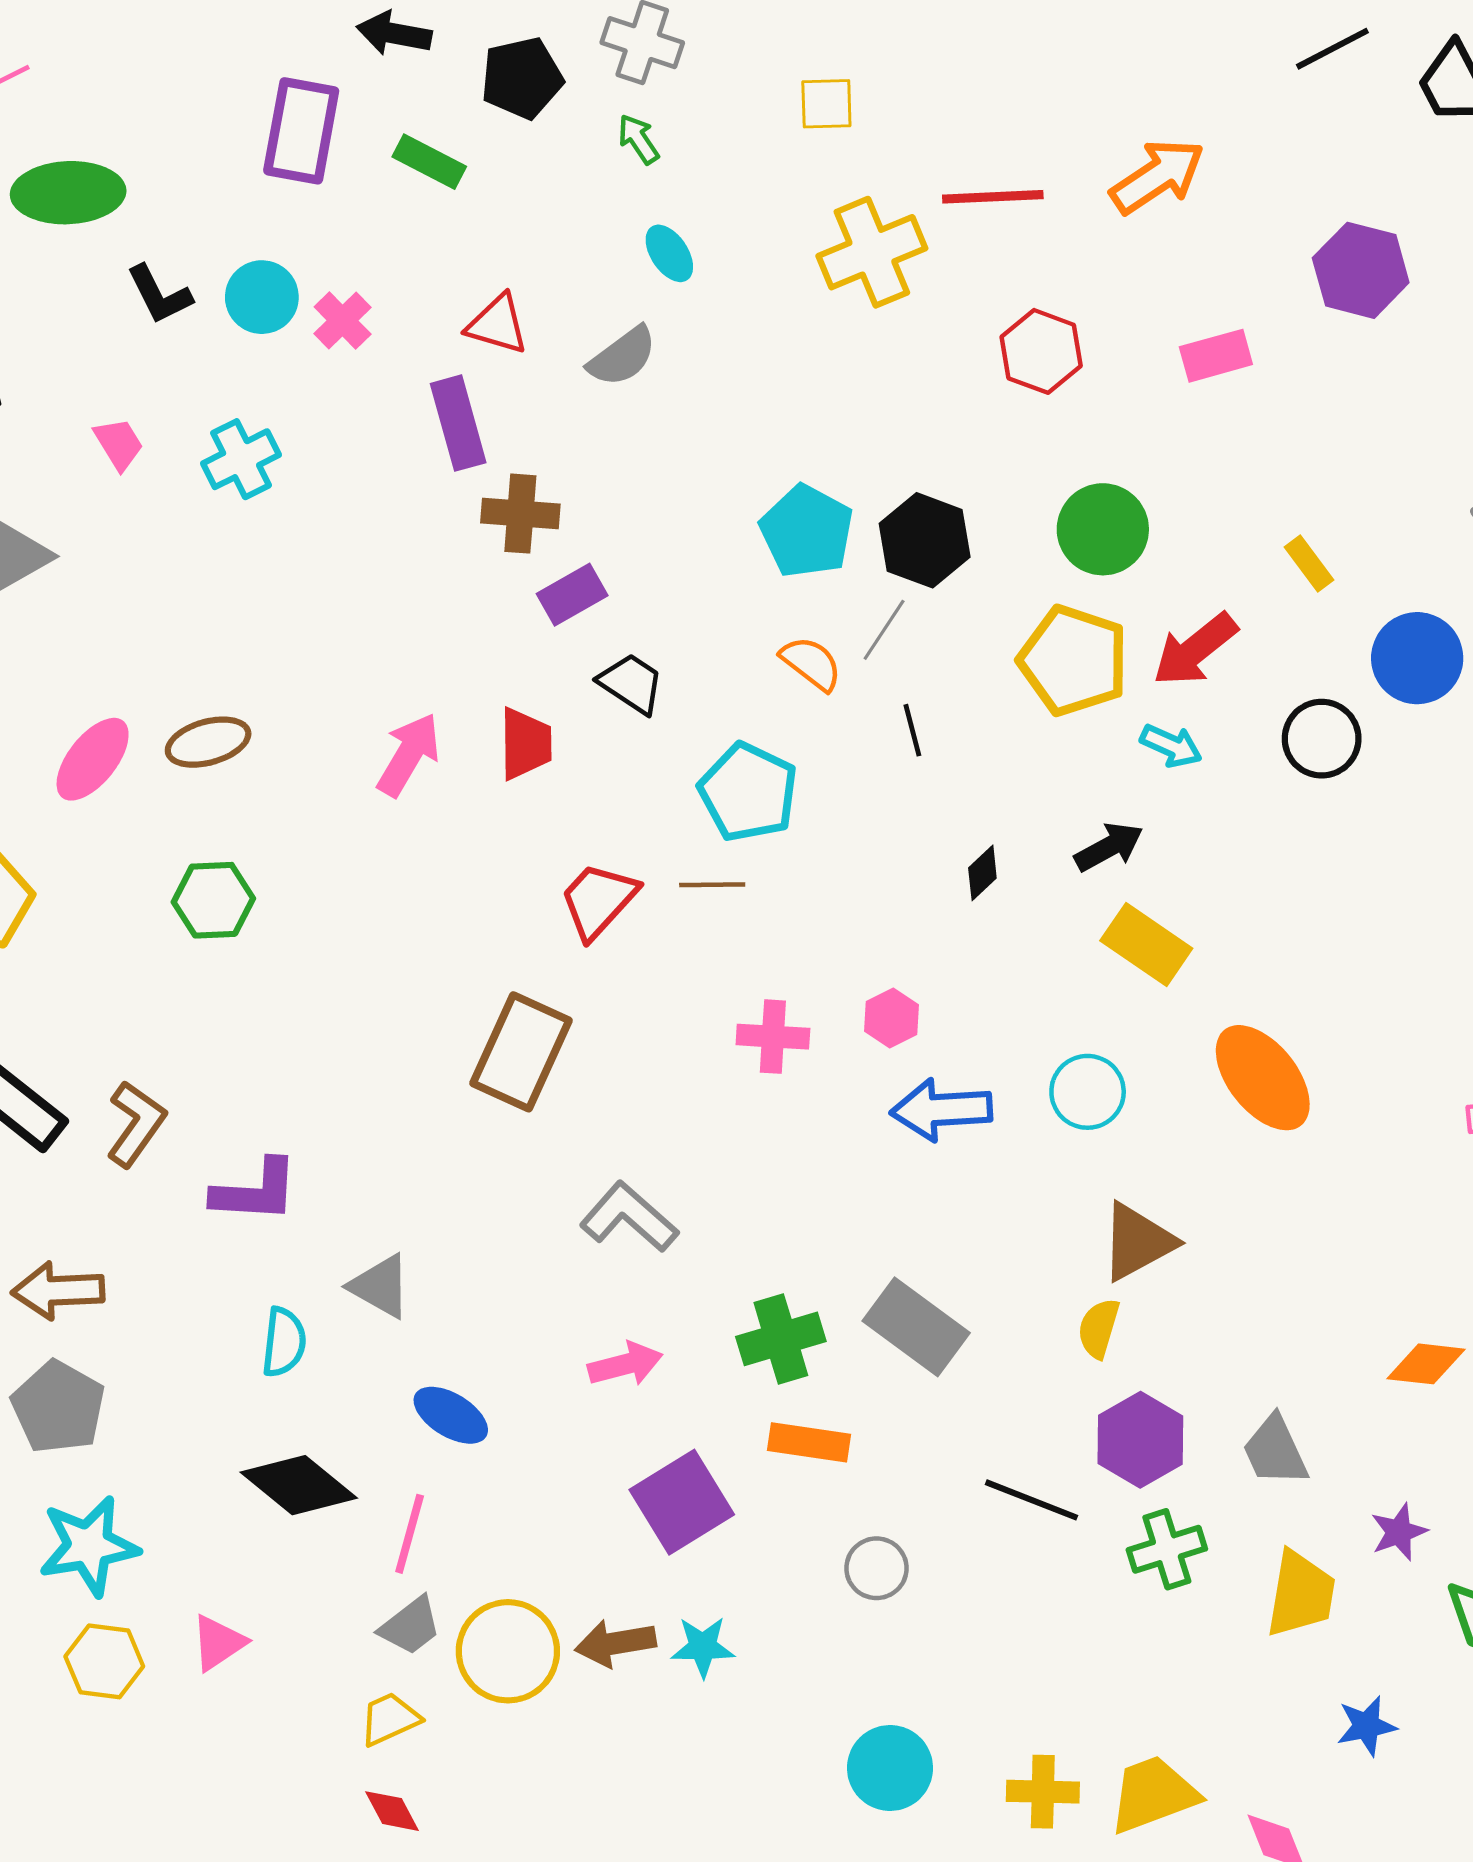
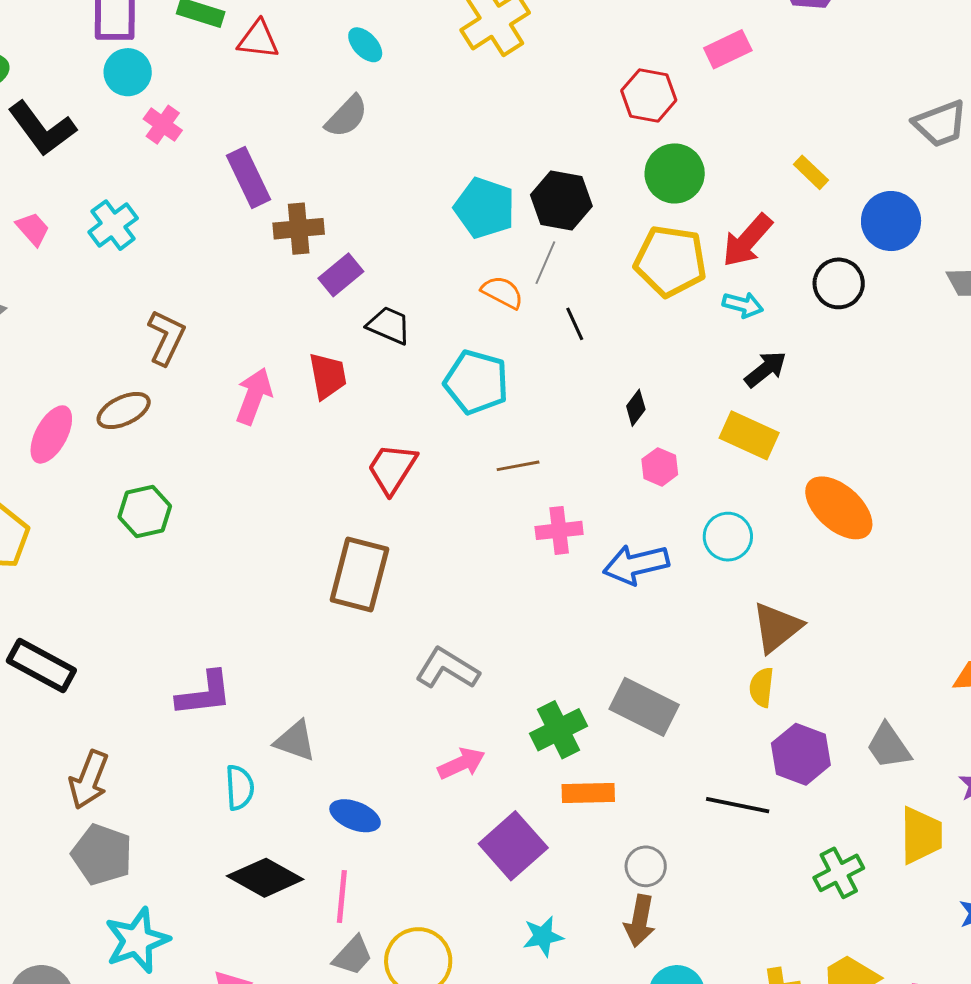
black L-shape: (159, 295) -> (42, 128), size x1.5
cyan circle: (262, 297) -> (128, 72), moved
red triangle: (497, 324) -> (258, 40), moved
red hexagon: (1041, 351) -> (649, 95), moved
black arrow: (1109, 847) -> (766, 369), moved
brown line: (712, 885) -> (518, 466), moved
pink hexagon: (891, 1018) -> (660, 467), moved
pink cross: (773, 1037) -> (559, 530), moved
brown L-shape: (136, 1124) -> (166, 337), moved
brown arrow: (58, 1291) -> (89, 780), turned -56
green cross: (1167, 1549) -> (839, 873), moved
brown arrow: (615, 1643) -> (640, 921), moved, turned -60

